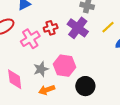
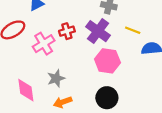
yellow line: (108, 27) -> (133, 30), turned 64
pink hexagon: (64, 66) -> (107, 61), moved

